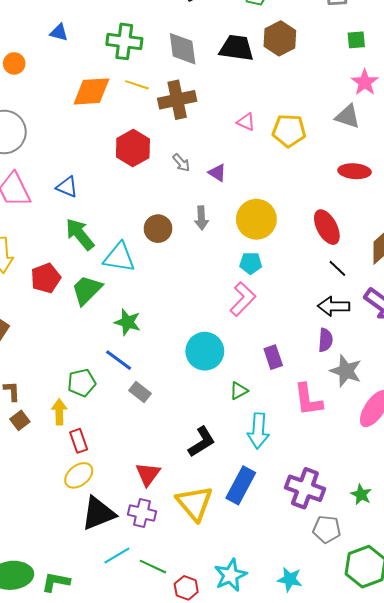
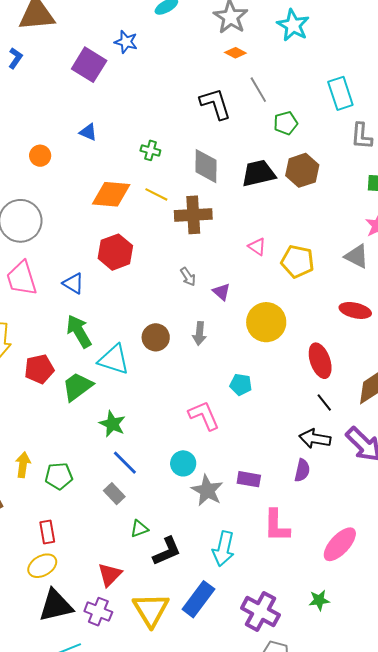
green cross: (124, 41) -> (150, 150), size x0.6
black trapezoid: (236, 48) -> (259, 173), turned -30
red hexagon: (133, 148) -> (115, 252), moved
yellow circle: (256, 219) -> (266, 322), moved
pink L-shape: (243, 299) -> (204, 416), moved, turned -76
cyan circle: (205, 351) -> (183, 463), size x0.7
purple rectangle: (273, 357) -> (249, 479), turned -70
blue line: (119, 360) -> (125, 463), moved
gray star: (346, 371) -> (207, 490), moved
green triangle: (239, 391) -> (139, 529), moved
yellow arrow: (59, 412) -> (23, 465), moved
green star: (361, 495) -> (319, 600), moved, turned 30

